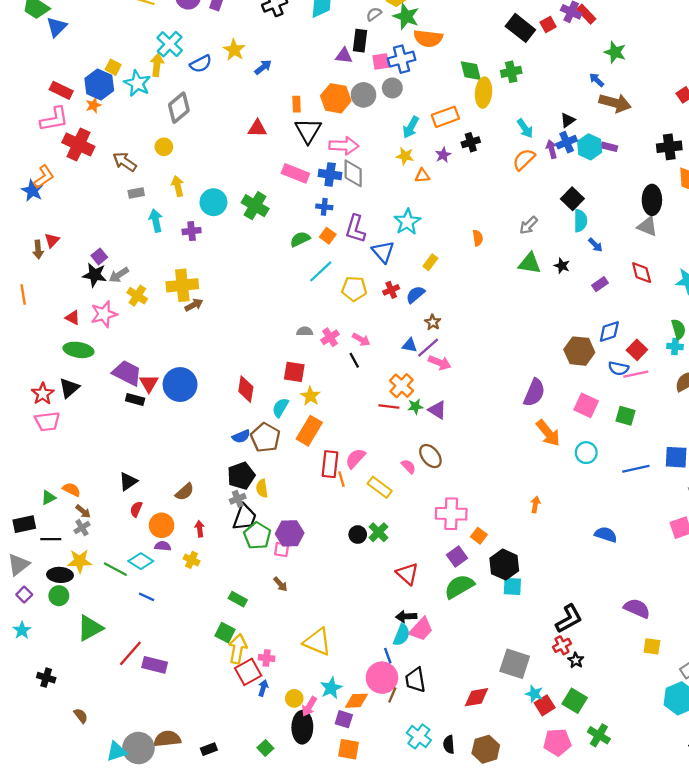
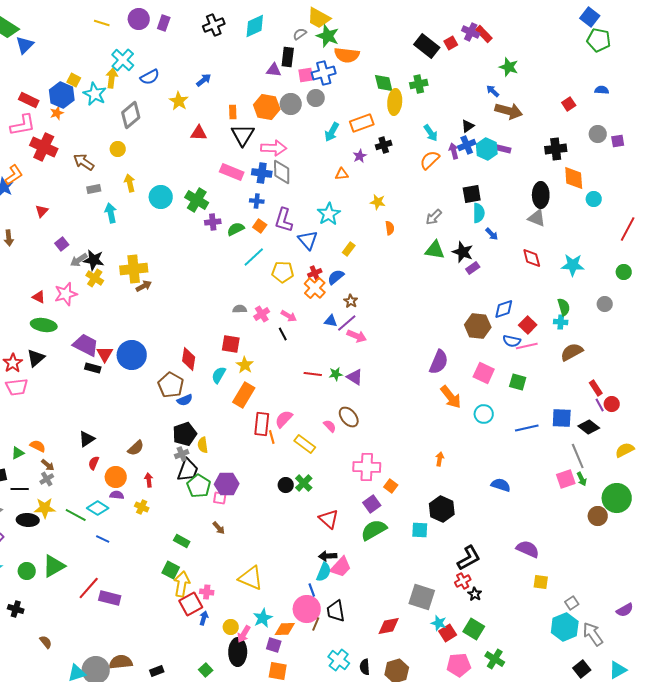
yellow star: (234, 50) -> (179, 101), moved
yellow star: (405, 156) -> (378, 202), moved
black square: (572, 199) -> (472, 194), turned 36
purple cross: (192, 231) -> (213, 222), moved
red triangle: (52, 240) -> (42, 211), moved
black star: (562, 266) -> (463, 252), size x1.5
black star: (95, 275) -> (94, 260), moved
purple rectangle: (600, 284) -> (473, 268), moved
orange cross: (402, 386) -> (315, 288), moved
brown pentagon: (265, 438) -> (171, 385), moved
black hexagon: (504, 565) -> (442, 509), moved
green circle: (59, 596) -> (27, 571), moved

